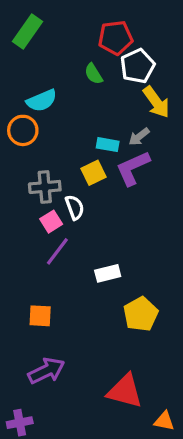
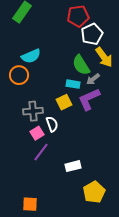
green semicircle: (94, 74) -> (81, 65), moved, size x1.5
orange square: (40, 316) -> (30, 204), moved

